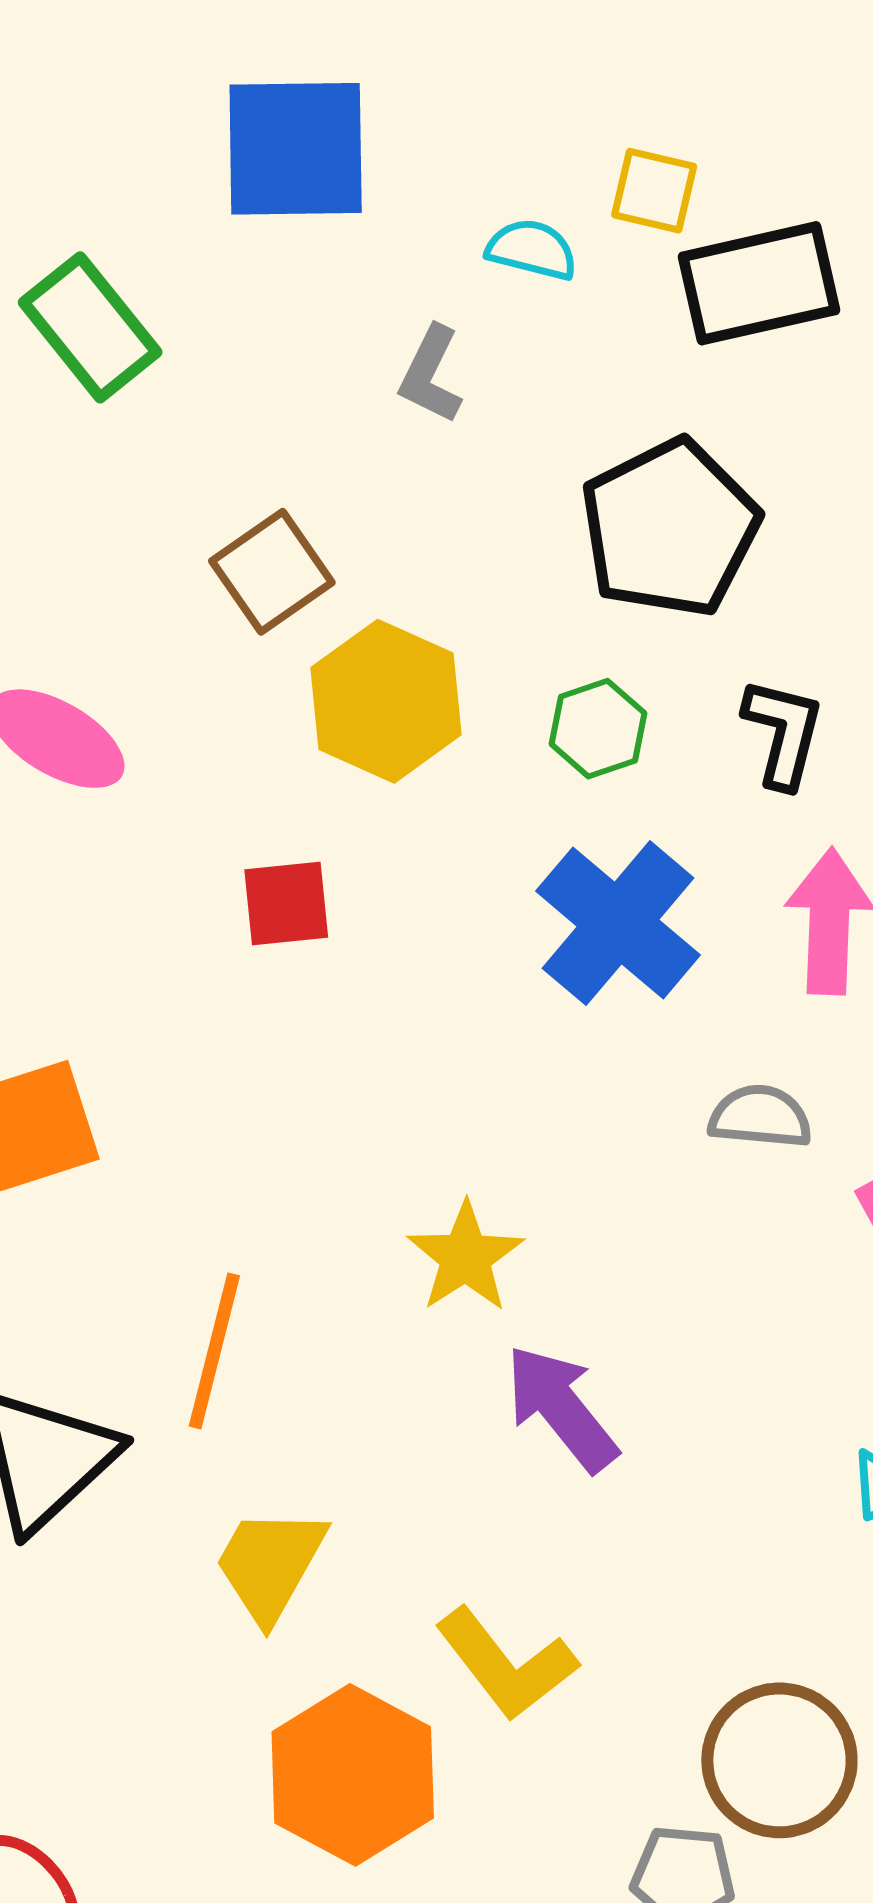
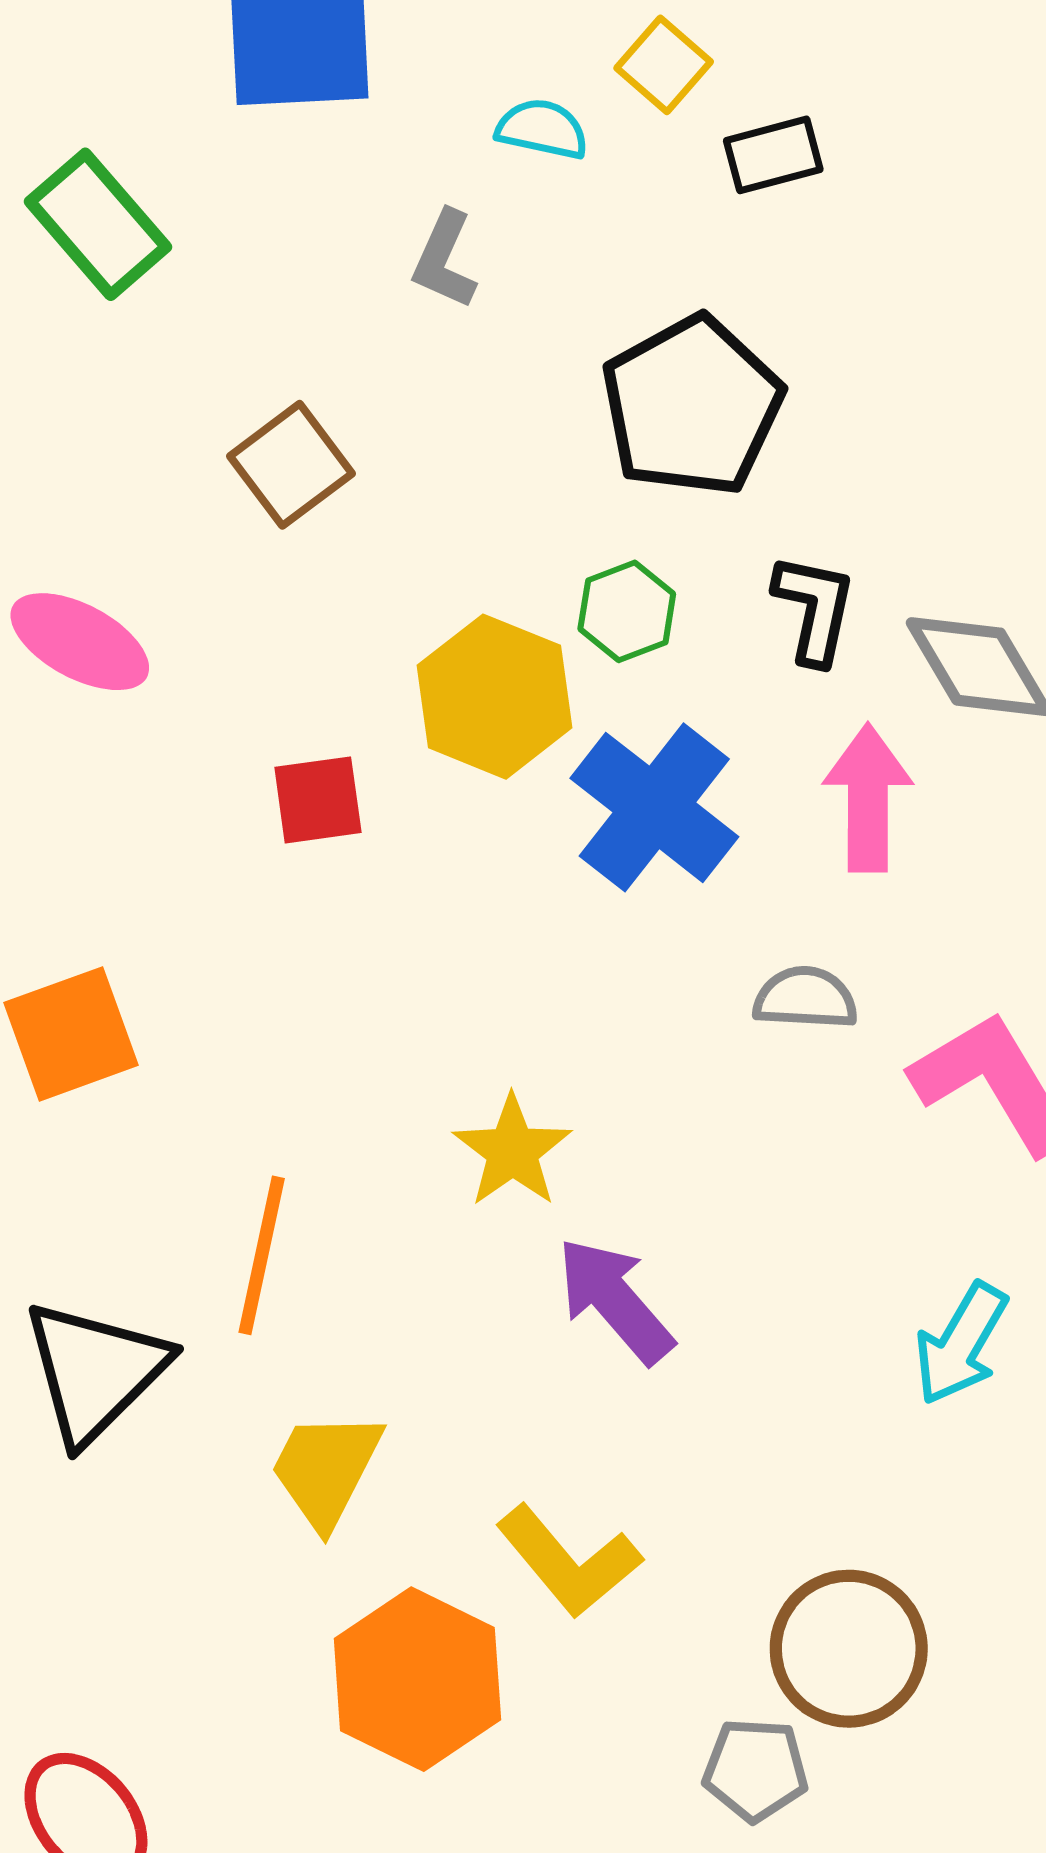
yellow square: (654, 191) -> (664, 65), turned 30
black rectangle: (759, 283) -> (773, 155), size x0.6
yellow hexagon: (386, 701) -> (495, 697), moved

